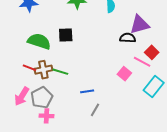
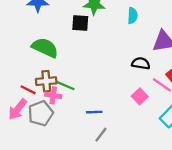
black square: (66, 35) -> (80, 23), moved
black semicircle: (128, 38) -> (141, 63), moved
red line: (30, 68) -> (28, 90), moved
pink cross: (47, 116) -> (53, 95), moved

